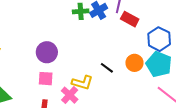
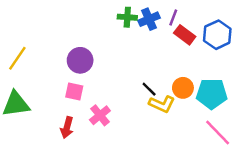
blue hexagon: (159, 39) -> (217, 35), moved
cyan pentagon: (159, 64) -> (212, 94), turned -30
yellow L-shape: (82, 83) -> (162, 104), moved

